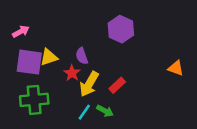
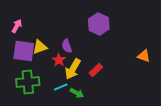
pink arrow: (21, 32) -> (17, 26), turned -32
green arrow: (105, 111) -> (77, 93), moved
cyan line: (84, 112) -> (61, 87), moved, turned 32

